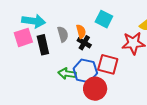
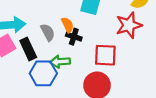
blue hexagon: (85, 71) -> (43, 73), moved
green arrow: (67, 74) -> (60, 62), moved

